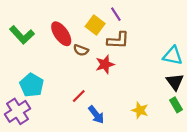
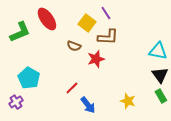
red ellipse: (61, 34) -> (47, 19), moved
green L-shape: (22, 35) -> (20, 32), turned -70
purple cross: (17, 111) -> (16, 102), size x0.6

